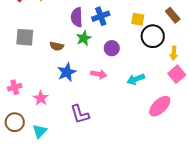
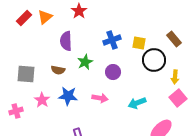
blue cross: (101, 16) -> (112, 40), moved
purple semicircle: (77, 17) -> (66, 41), moved
gray square: (25, 37) -> (26, 74), moved
blue star: (67, 72) -> (68, 96), turned 30
pink star: (41, 98) -> (42, 100), moved

